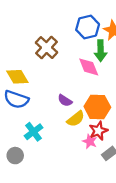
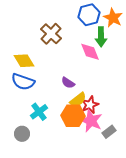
orange hexagon: (97, 107) -> (73, 116), moved
red star: (98, 131) -> (90, 105), moved
pink star: (90, 142) -> (91, 121), size x1.6

